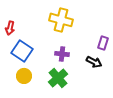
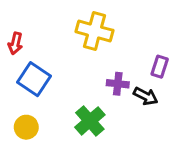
purple cross: (62, 54) -> (118, 84), moved
yellow circle: (24, 76) -> (26, 127), moved

